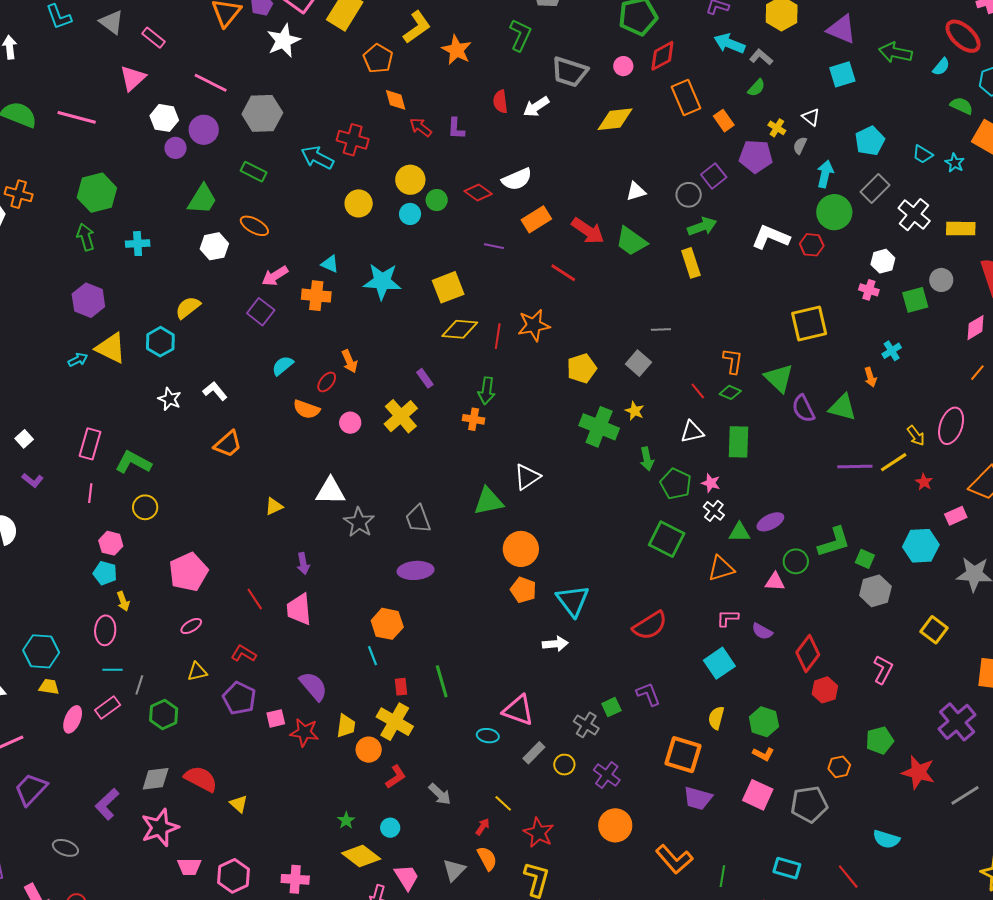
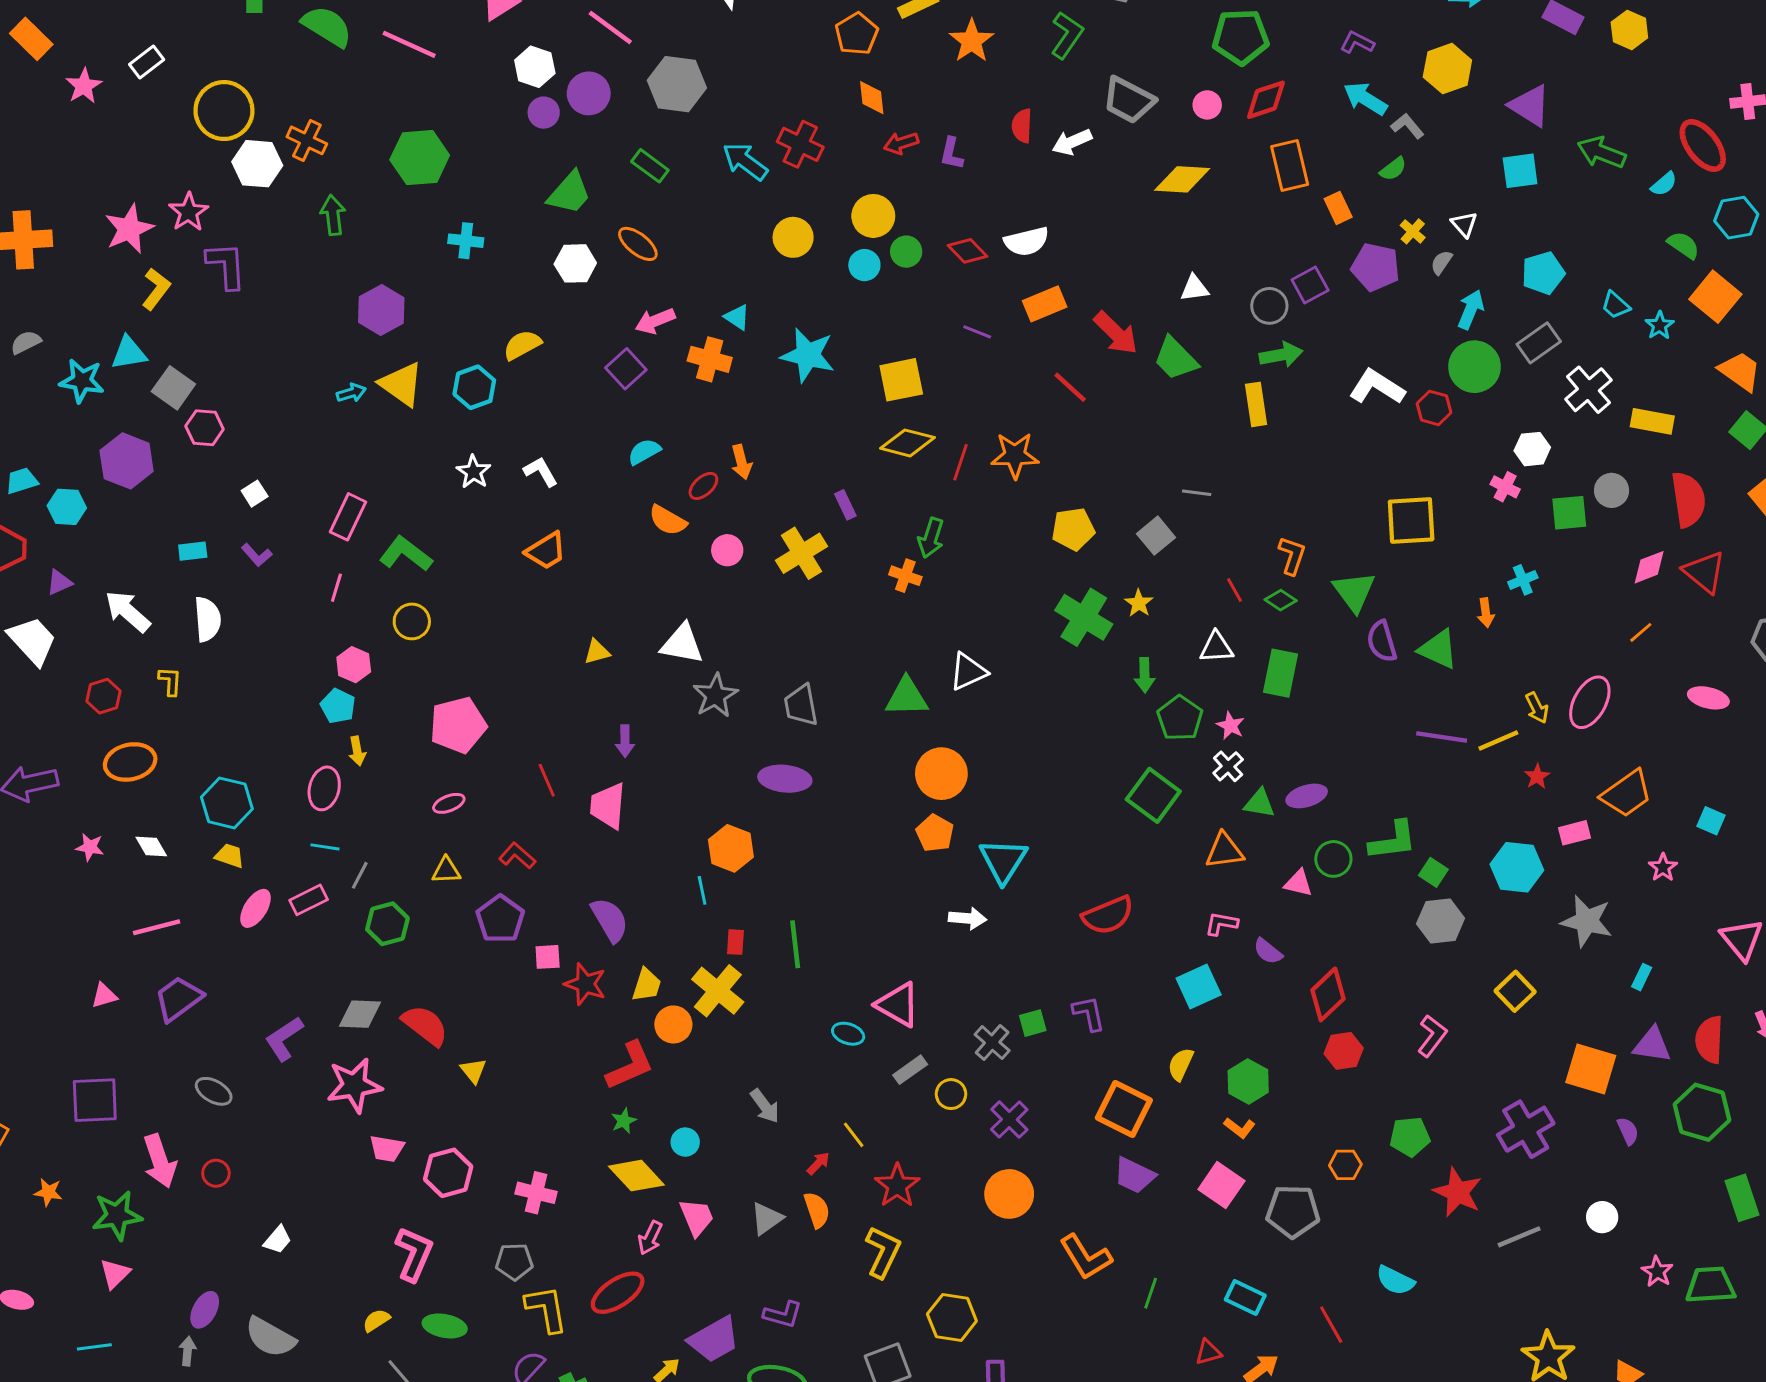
red arrow: (421, 127) -> (901, 143), turned -65
green arrow: (86, 237) -> (333, 215), moved
red L-shape: (396, 777) -> (630, 1066), moved, size x1.5

